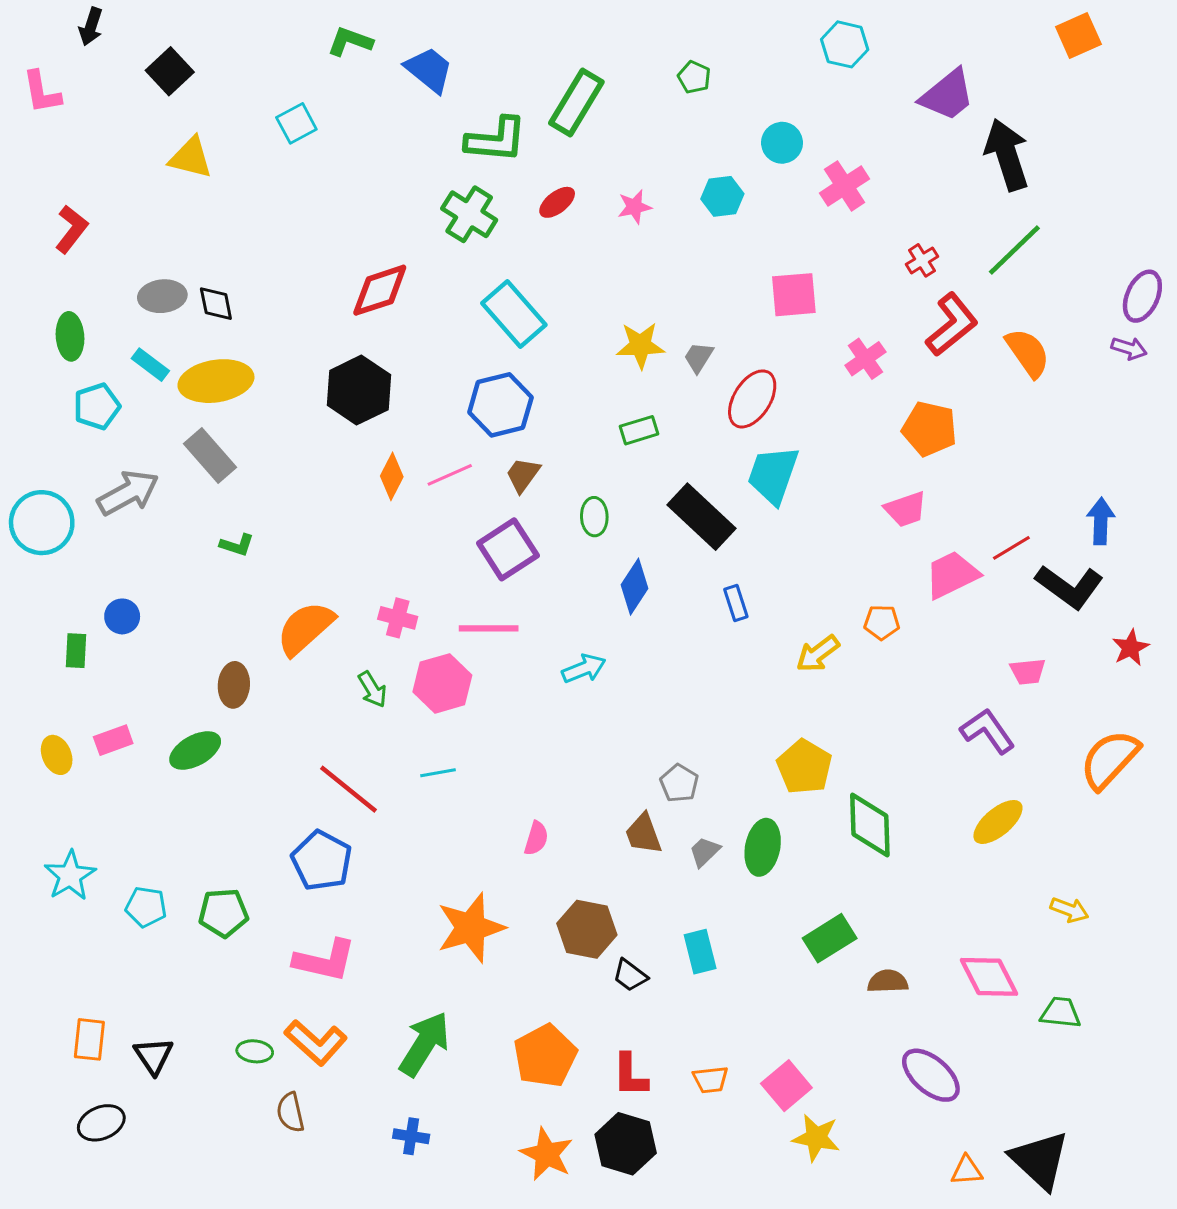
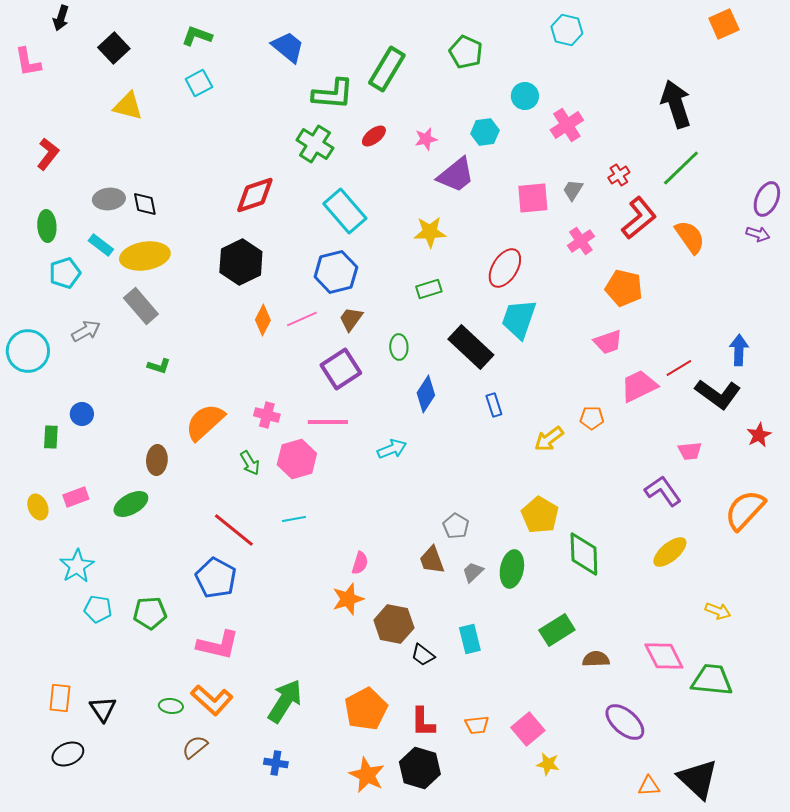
green L-shape: (350, 41) -> (197, 36), moved
green pentagon: (694, 77) -> (466, 52), size x1.5
purple trapezoid: (947, 95) -> (456, 175), moved
gray trapezoid: (699, 357) -> (573, 190), moved
gray arrow: (128, 493) -> (86, 331), size x0.7
cyan star: (70, 876) -> (77, 566), moved
orange star: (471, 928) -> (348, 599), moved, size x0.7
green trapezoid: (1061, 1013) -> (712, 680), size x1.5
brown semicircle: (290, 1112) -> (195, 747), turned 64
yellow star: (816, 1138) -> (548, 764), size x0.7

